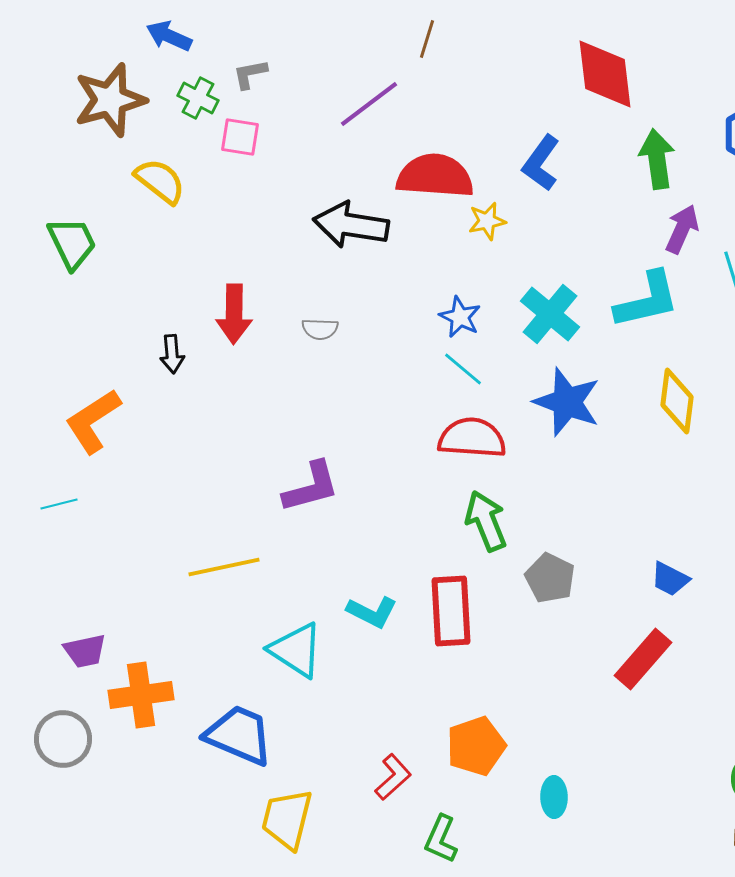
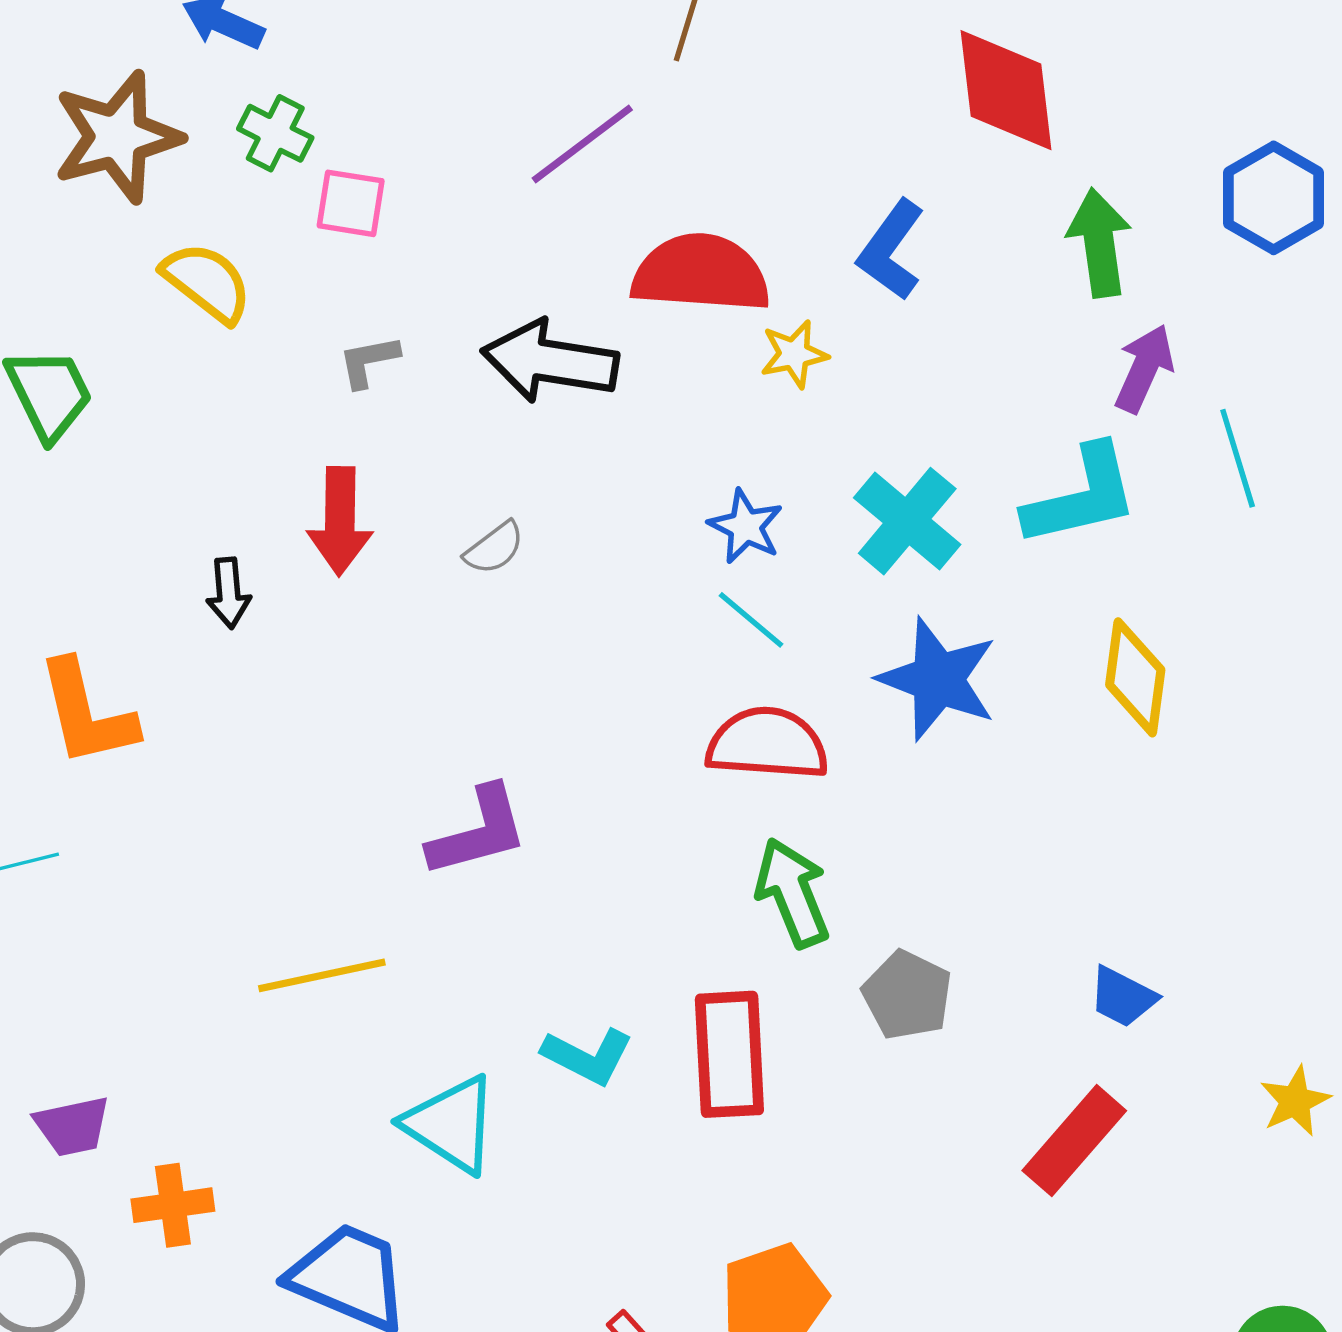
gray L-shape: (250, 74) -> (369, 361), moved
gray semicircle: (320, 329) -> (494, 548), turned -39
orange L-shape: (93, 421) -> (87, 713), turned -70
orange cross: (141, 695) -> (173, 1205), size x0.7

